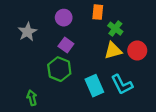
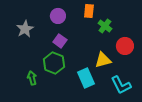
yellow triangle: (113, 50) -> (103, 60), moved
cyan L-shape: (122, 85) -> (121, 85), moved
green arrow: (32, 98) -> (32, 78), moved

